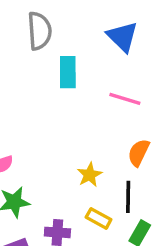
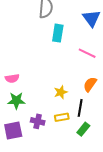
yellow rectangle: (99, 218) -> (62, 117), turned -48

